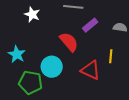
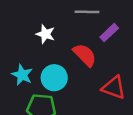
white star: (32, 14) -> (45, 34), moved
cyan circle: (52, 67) -> (54, 78), moved

